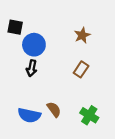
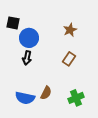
brown semicircle: (54, 109) -> (46, 93), turned 64
green cross: (89, 115) -> (76, 98), turned 35

